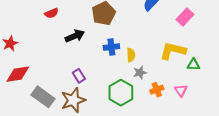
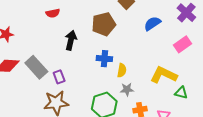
black arrow: (75, 36) -> (71, 40), turned -66
purple rectangle: (79, 76) -> (59, 77), moved
gray rectangle: (43, 97) -> (36, 67), moved

